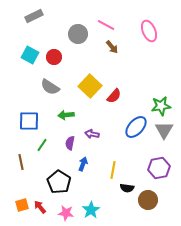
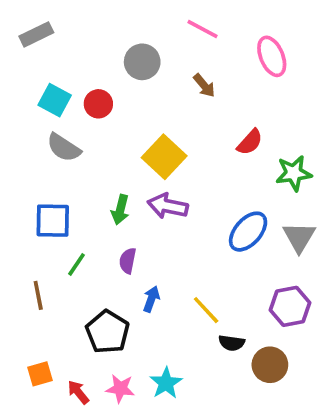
gray rectangle: (34, 16) -> (36, 34), moved
pink line: (106, 25) -> (202, 29), moved
gray semicircle: (50, 87) -> (64, 148), moved
red semicircle: (114, 96) -> (250, 142), moved
green star: (161, 106) -> (294, 173), moved
green arrow: (66, 115) -> (120, 210), turned -70
purple arrow: (92, 134) -> (168, 206), moved, size x1.5
yellow line: (113, 170) -> (206, 310), turned -54
red arrow: (40, 207) -> (78, 392), moved

